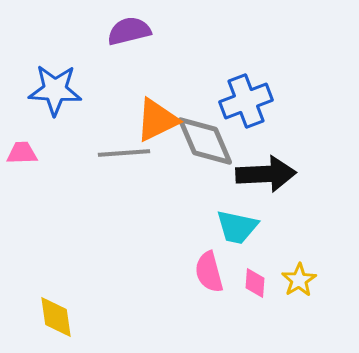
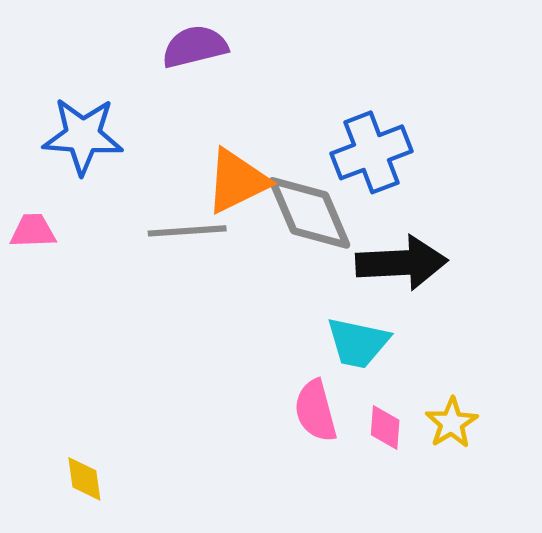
yellow diamond: (56, 317) -> (84, 479), size x0.7

